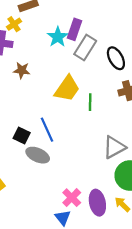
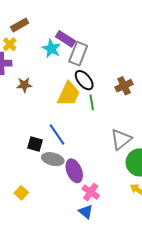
purple rectangle: (74, 29) -> (65, 39), turned -66
black ellipse: (116, 58) -> (84, 80), moved
purple ellipse: (97, 203) -> (74, 171), moved

